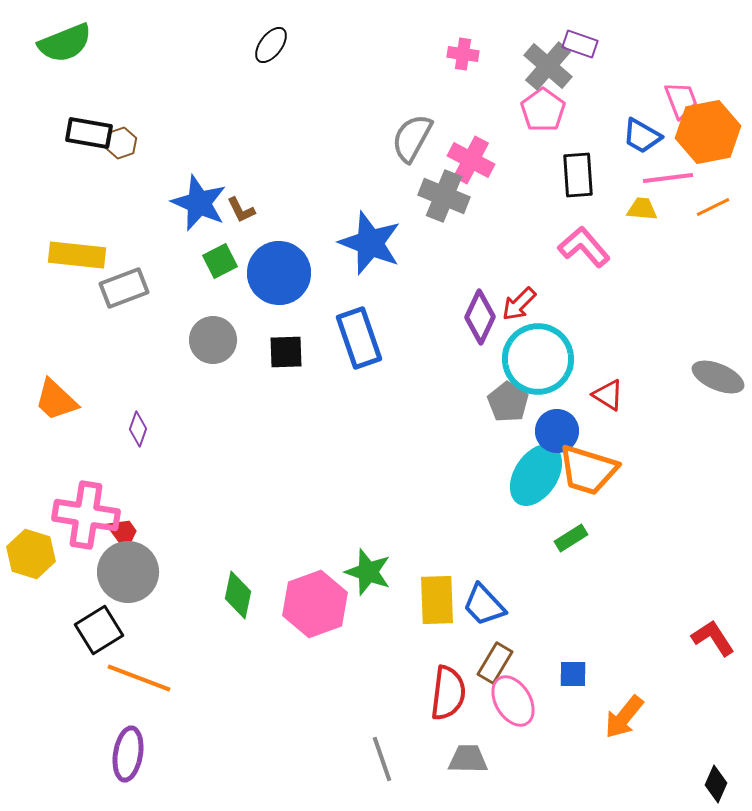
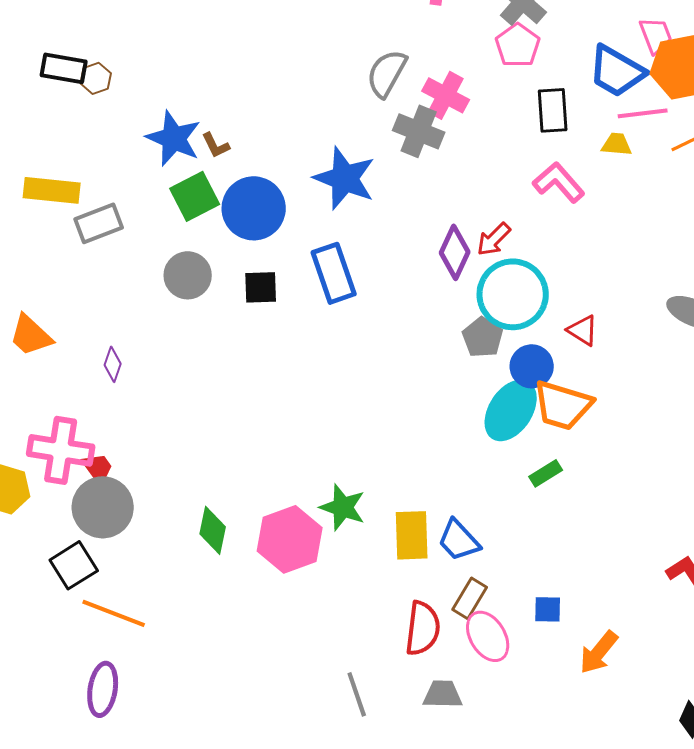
blue trapezoid: (642, 136) -> (617, 71), size x1.5
green square: (220, 261) -> (195, 196), size x1.4

